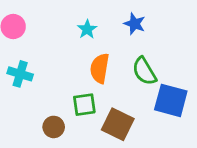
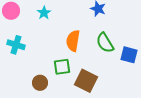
cyan star: (87, 29) -> (44, 13), moved
blue square: (171, 100) -> (129, 55), moved, size x0.7

